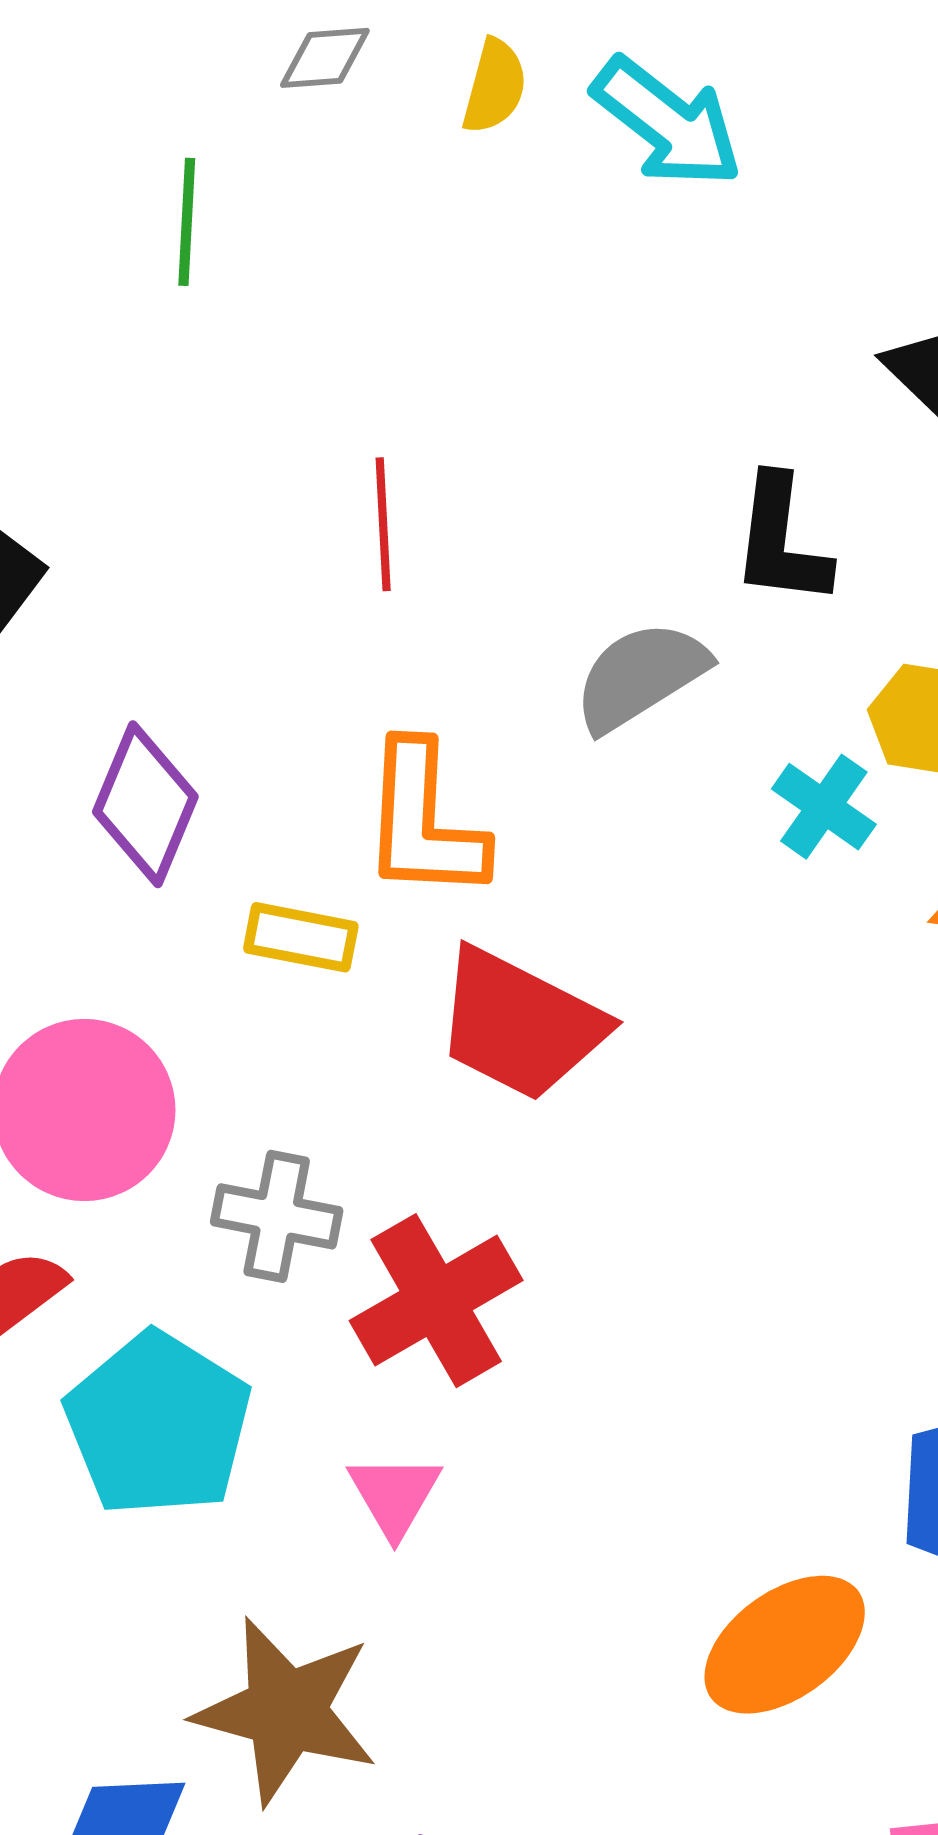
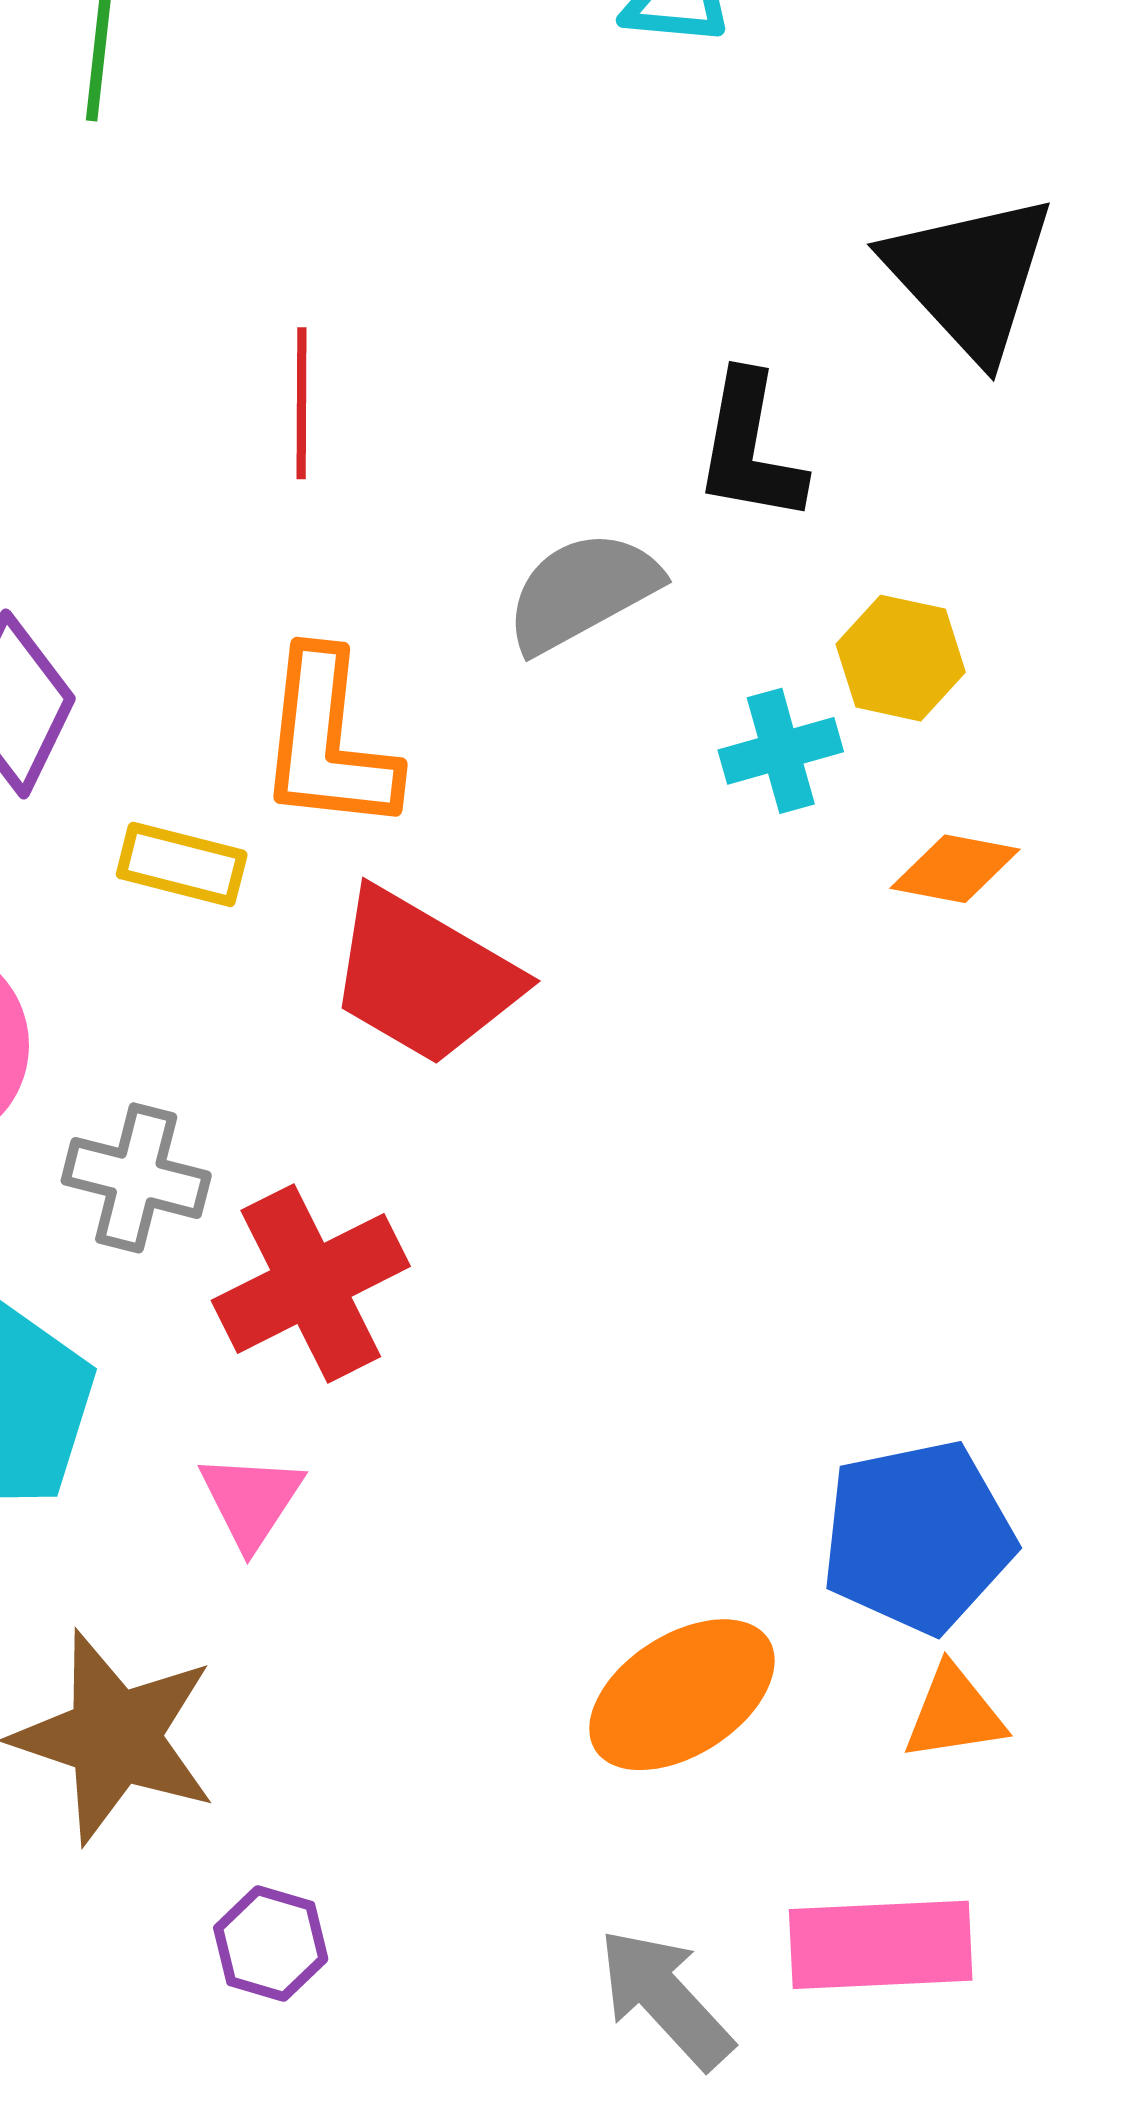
cyan cross: (824, 807) -> (781, 751), turned 36

